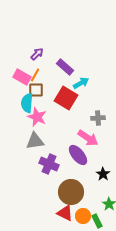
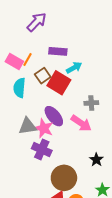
purple arrow: (37, 54) -> (37, 22), moved, size x1.5
purple rectangle: (65, 67) -> (58, 51), turned -36
brown square: (36, 90) -> (43, 76), moved, turned -35
pink star: (37, 117) -> (44, 128), moved
purple ellipse: (78, 155) -> (54, 116), moved

